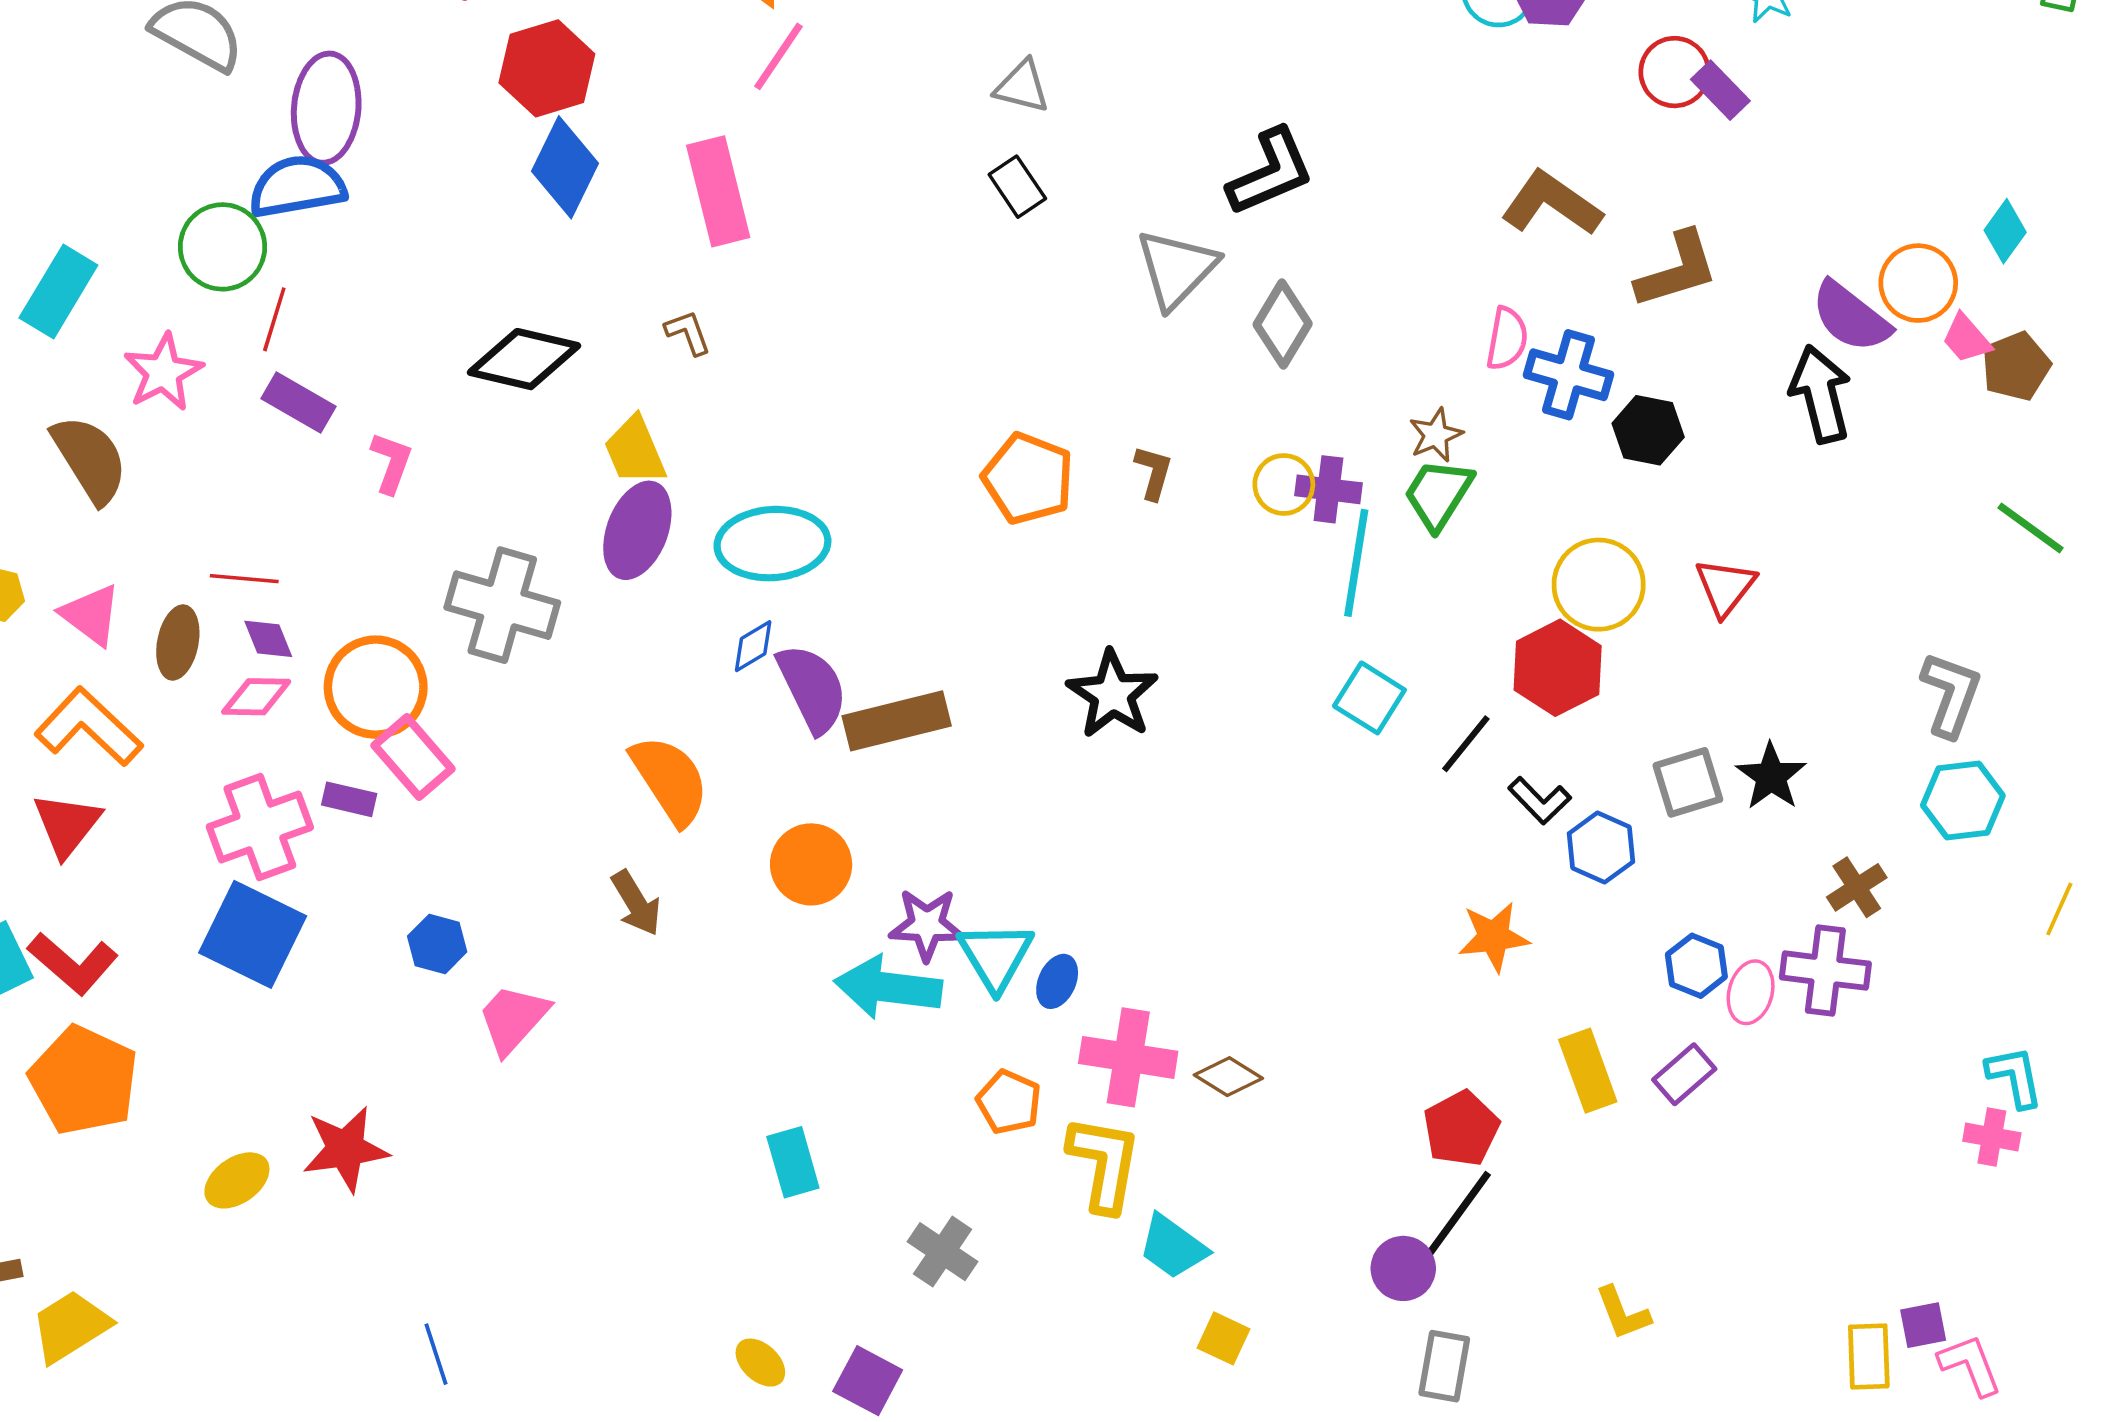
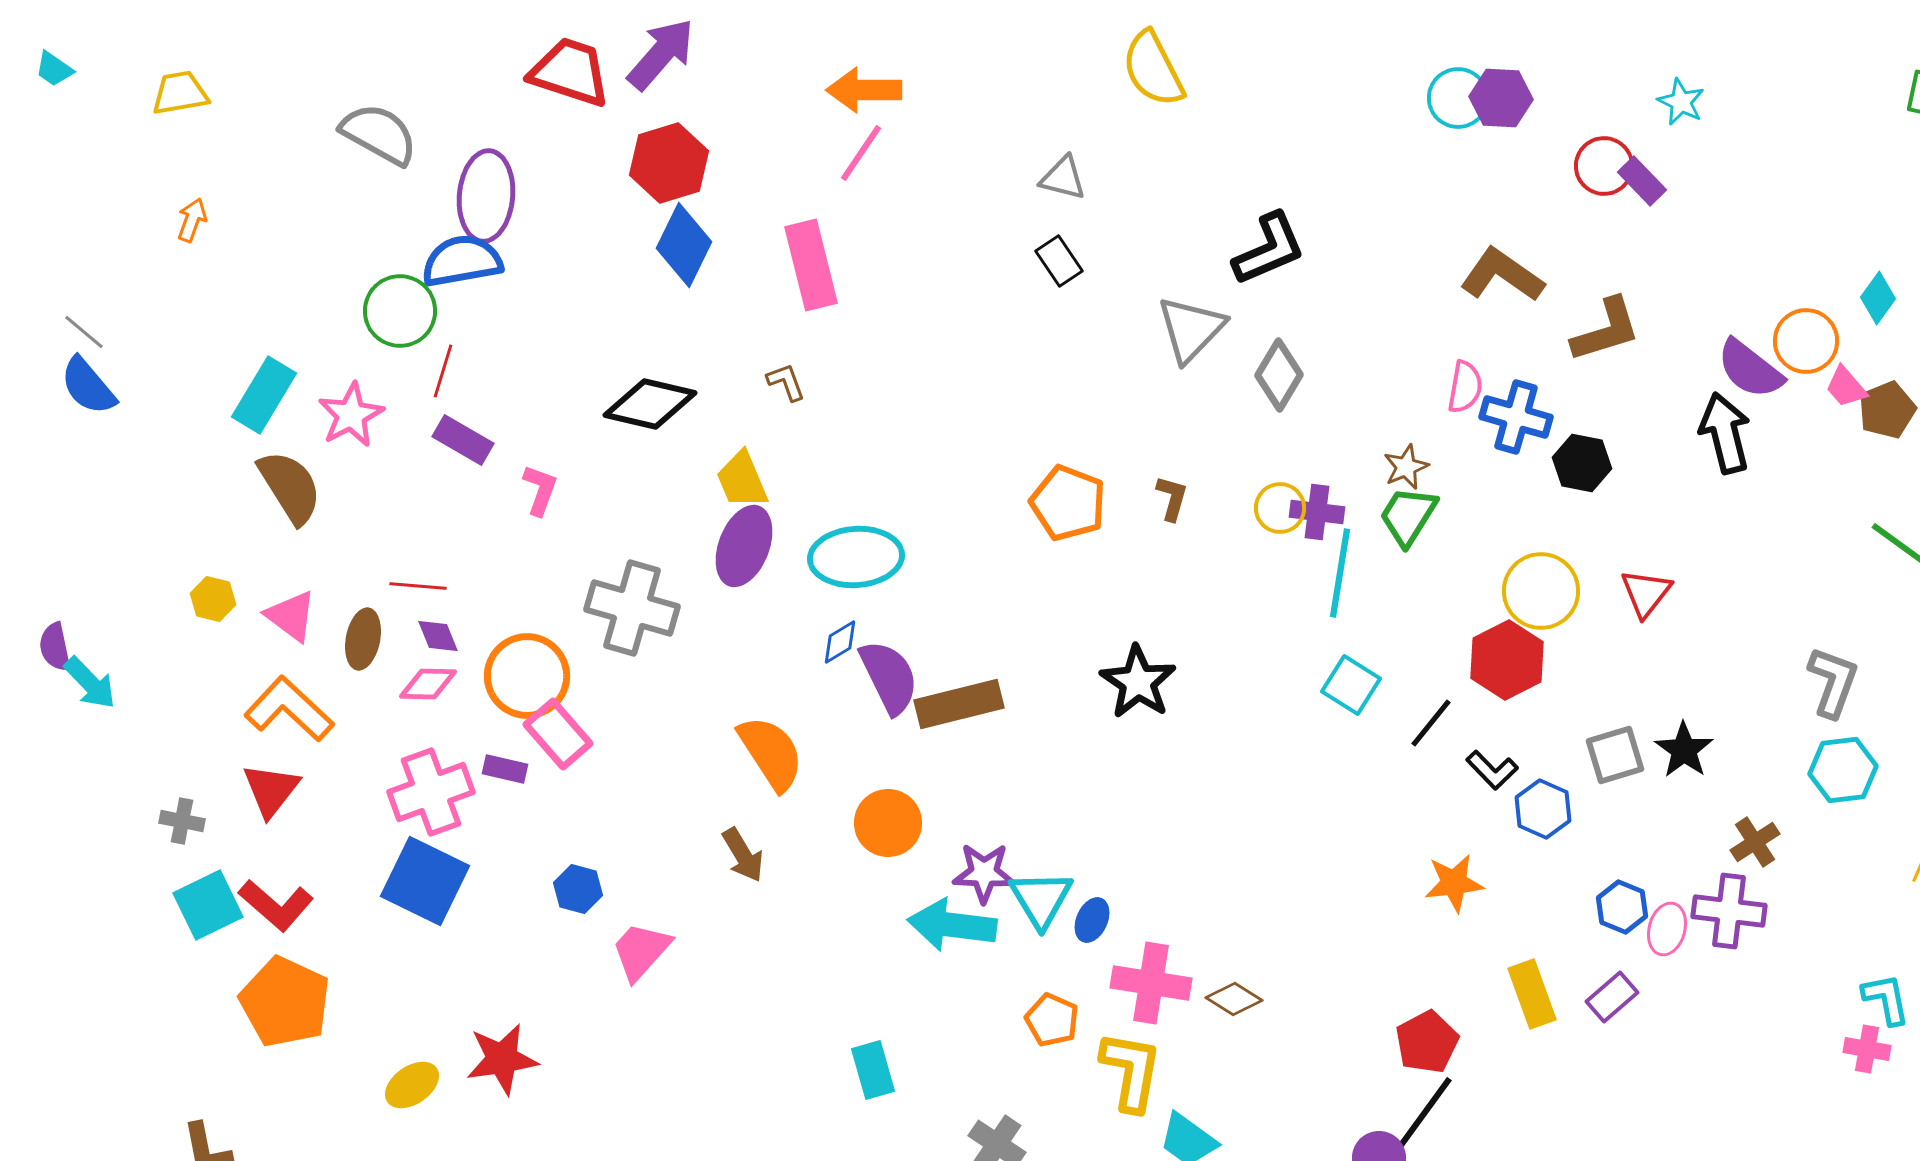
cyan rectangle: (58, 292) -> (264, 395), moved

